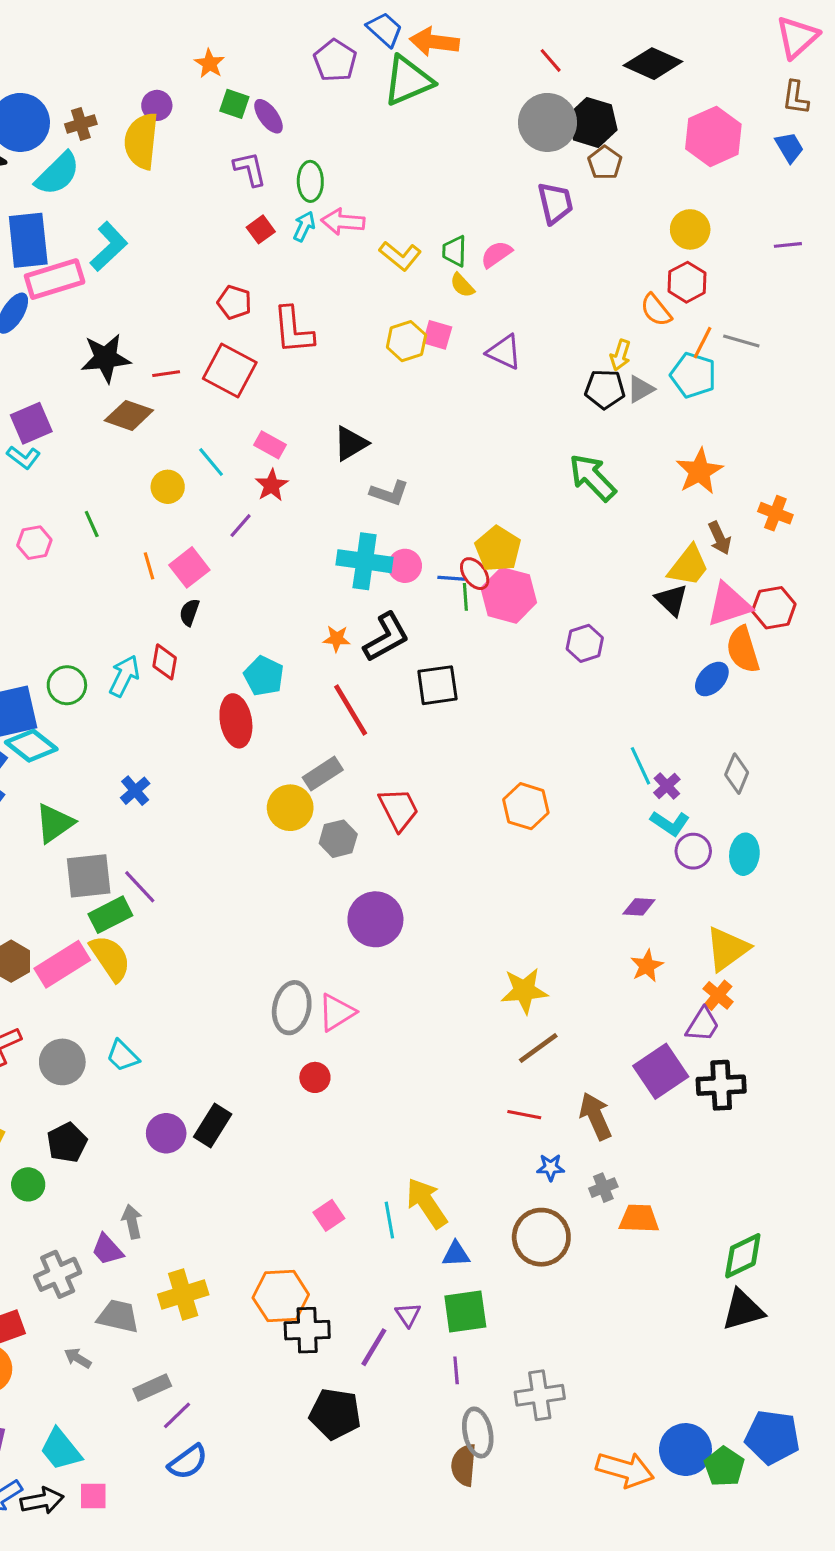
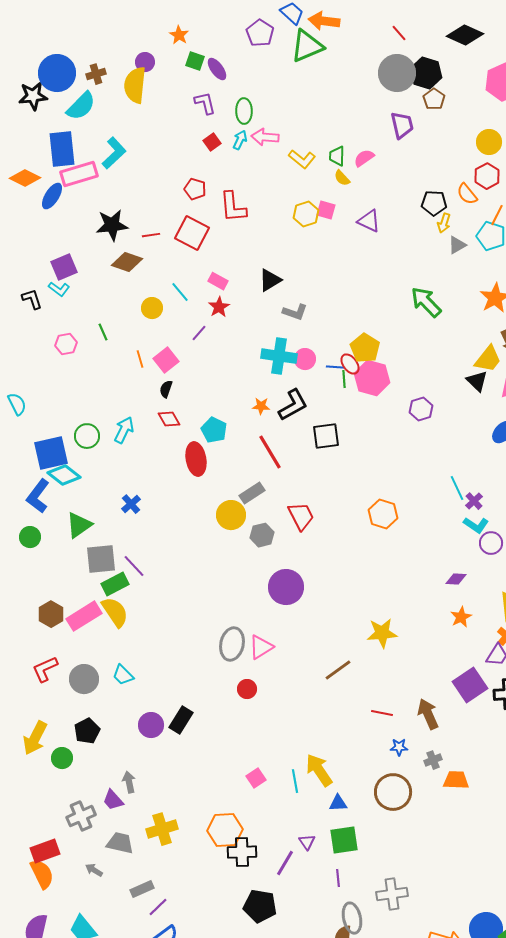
black pentagon: (605, 389) -> (434, 203), moved
red diamond: (165, 662) -> (169, 419), moved, turned -40
brown line: (538, 1048) -> (338, 670), moved

